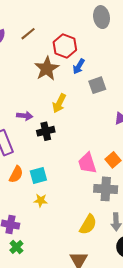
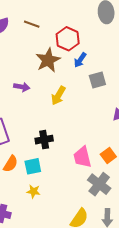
brown line: (28, 34) -> (32, 24), turned 56
purple arrow: (25, 116) -> (22, 87), moved
black cross: (46, 131) -> (44, 140), moved
gray cross: (106, 189) -> (99, 184), turned 30

